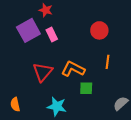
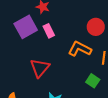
orange L-shape: (73, 69) -> (80, 49), moved
green square: (86, 88) -> (93, 81), moved, turned 32

